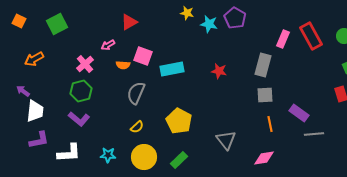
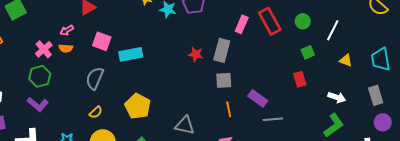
orange semicircle: (123, 65) -> (66, 48), moved
red star: (219, 71) -> (196, 54), moved
gray triangle: (226, 140) -> (185, 125), turned -40

